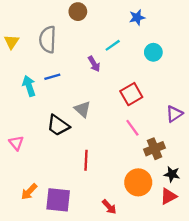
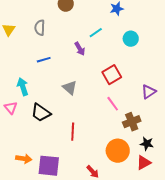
gray semicircle: (48, 39) -> (40, 28), size x0.7
cyan arrow: (29, 86) -> (23, 87), moved
black trapezoid: (58, 125) -> (41, 113), moved
pink triangle: (16, 143) -> (11, 108), moved
orange arrow: (29, 192) -> (24, 159), turned -126

